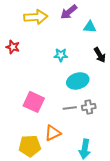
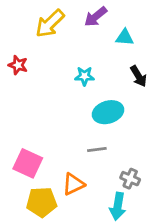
yellow arrow: (36, 17) -> (50, 24), turned 140
pink square: (34, 102) -> (28, 163), moved
gray cross: (89, 107) -> (130, 179), moved, turned 32

